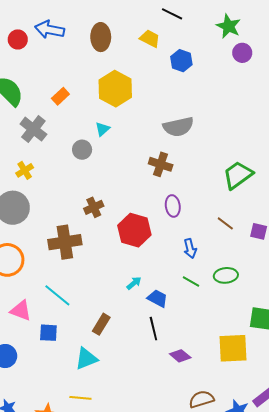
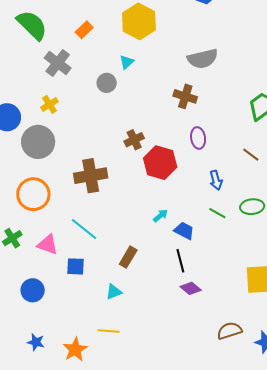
brown cross: (94, 207) -> (134, 140), moved
purple diamond: (180, 356) -> (191, 288), moved
cyan triangle: (86, 359) -> (114, 292), size x0.7

